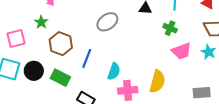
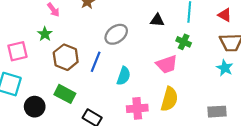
pink trapezoid: (182, 51) -> (167, 64), moved
blue line: (87, 58) -> (96, 62), moved
black circle: (34, 71) -> (35, 107), moved
cyan semicircle: (114, 71) -> (124, 76), moved

